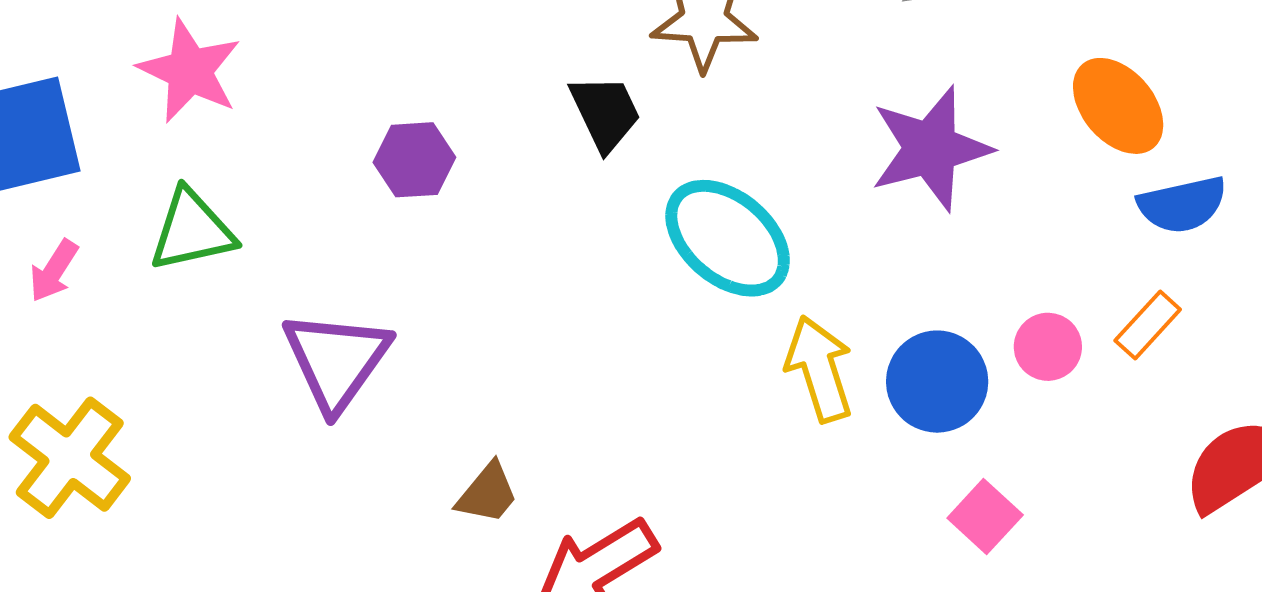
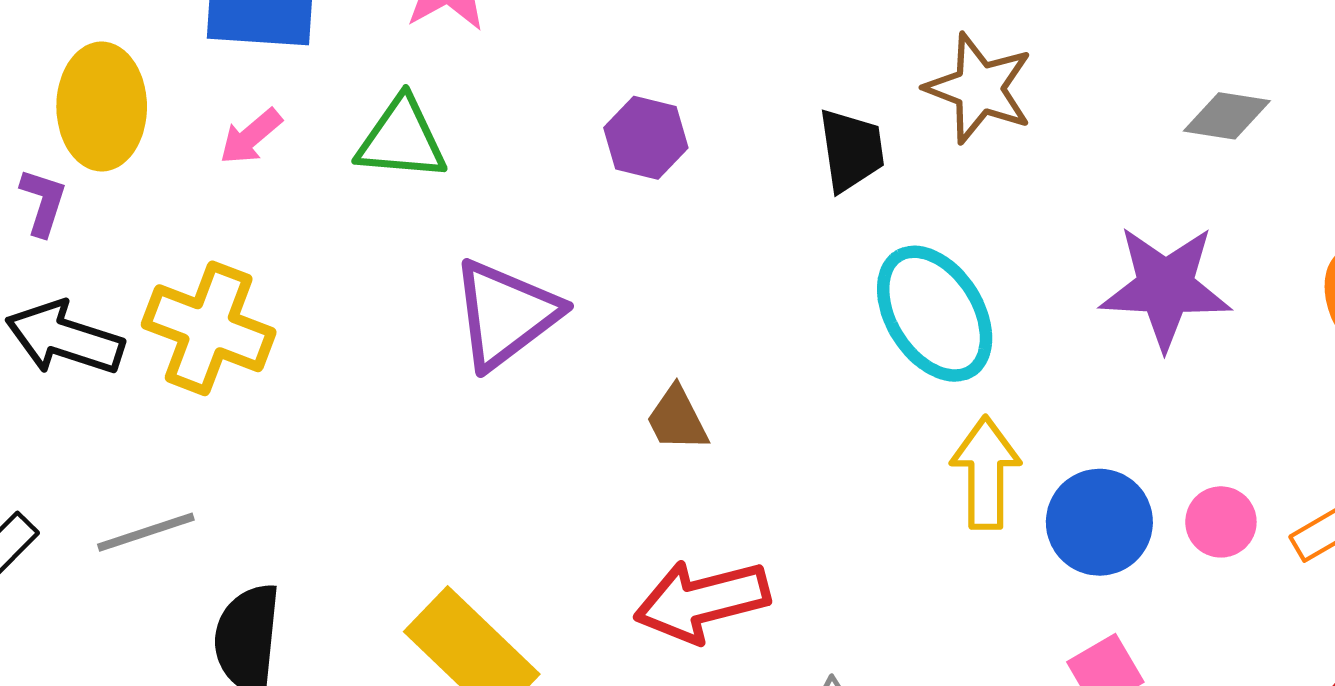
yellow cross: (70, 458) -> (209, 328), turned -34
brown trapezoid: (487, 493) -> (677, 419), moved, turned 96

